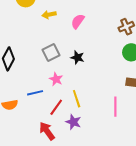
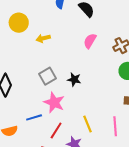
pink semicircle: (78, 21) -> (90, 41), moved
pink star: (56, 79) -> (54, 102), size x1.5
yellow line: (77, 99) -> (88, 124), moved

